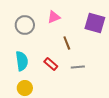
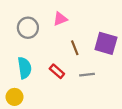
purple square: (95, 23) -> (106, 43), moved
yellow circle: (25, 88) -> (15, 97), moved

